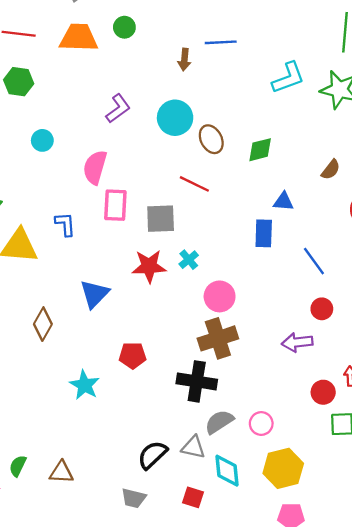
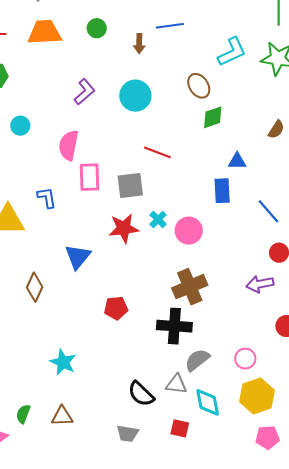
green circle: (124, 27) -> (97, 28), moved
brown ellipse: (211, 139) -> (199, 86), moved
pink circle: (220, 296) -> (189, 231), moved
cyan star: (85, 385) -> (63, 362), moved
pink circle: (261, 423) -> (245, 359), moved
black semicircle: (153, 455) -> (141, 394), turned -88

